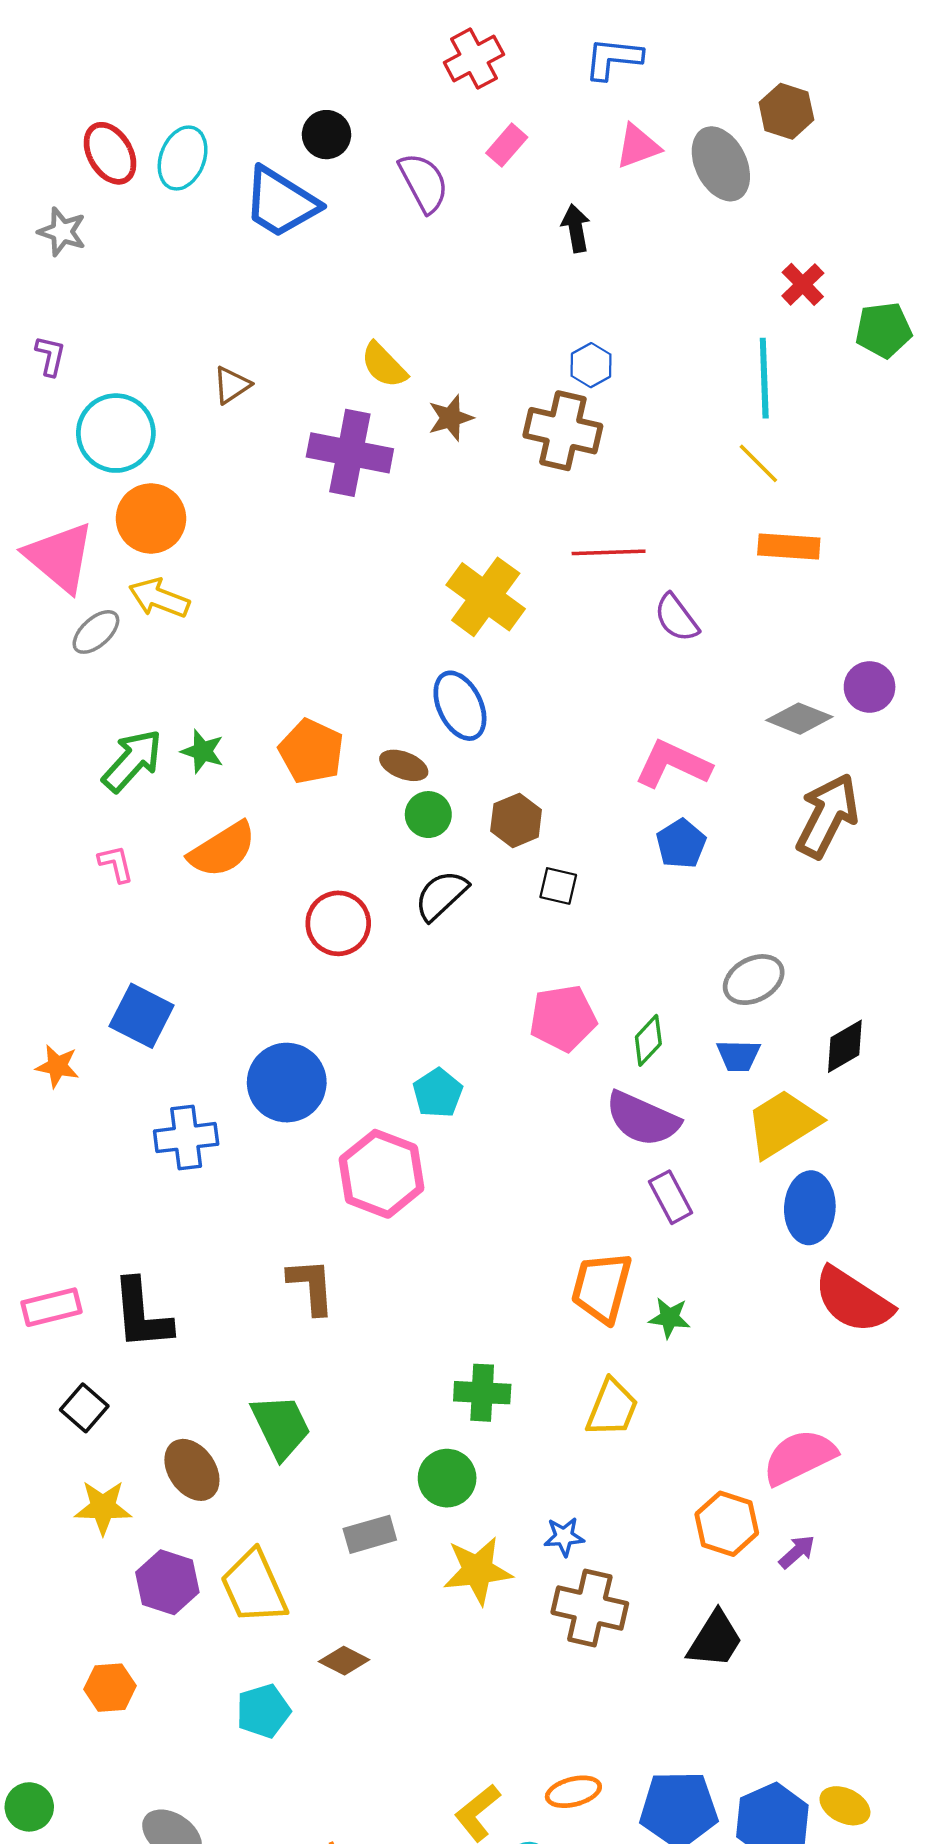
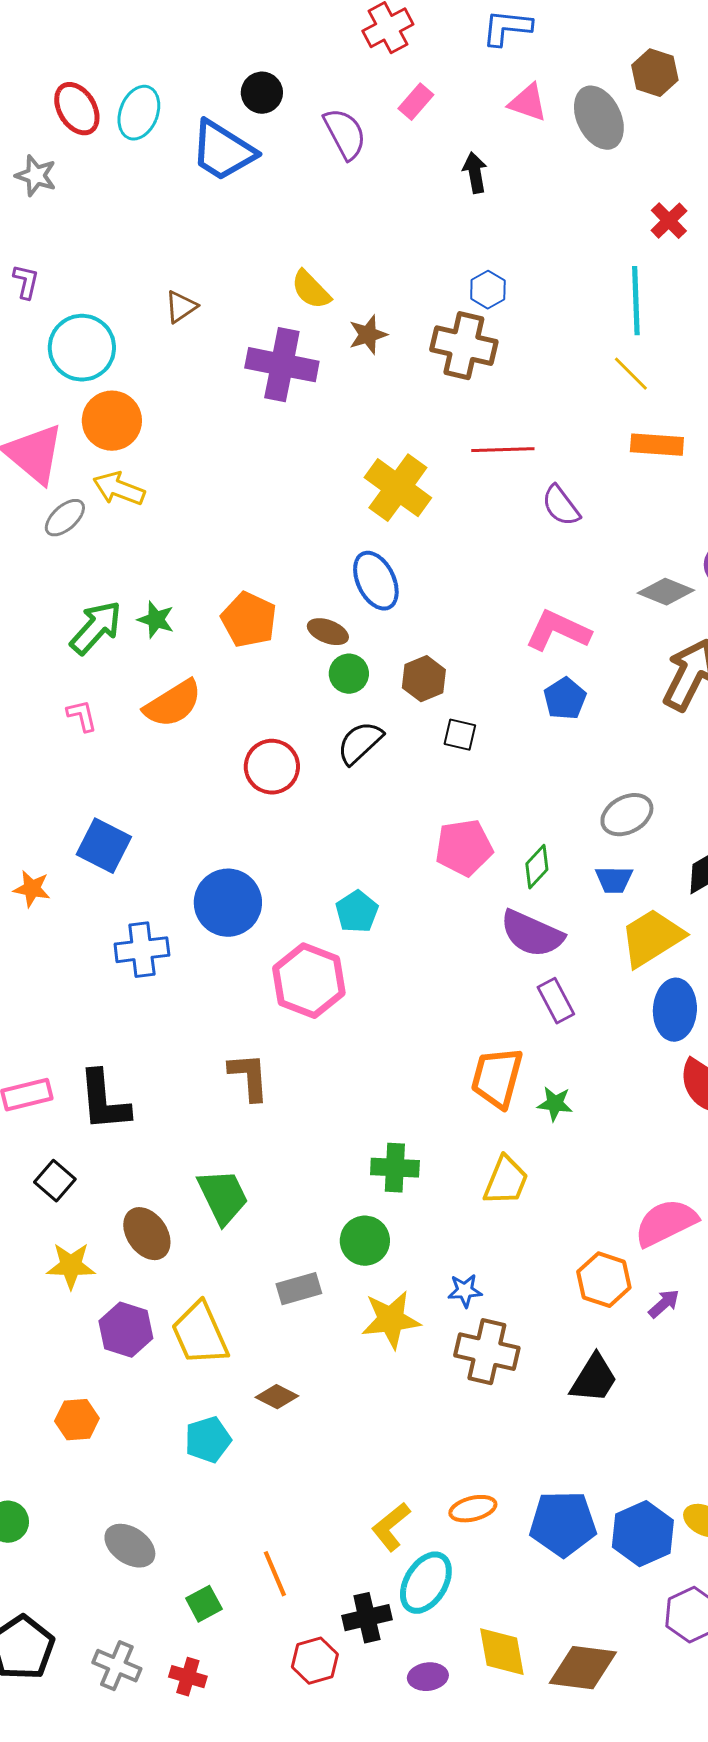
pink triangle: (638, 146) -> (528, 103), turned 39

